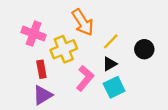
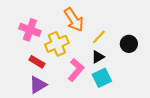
red rectangle: (41, 69) -> (37, 62), turned -49

